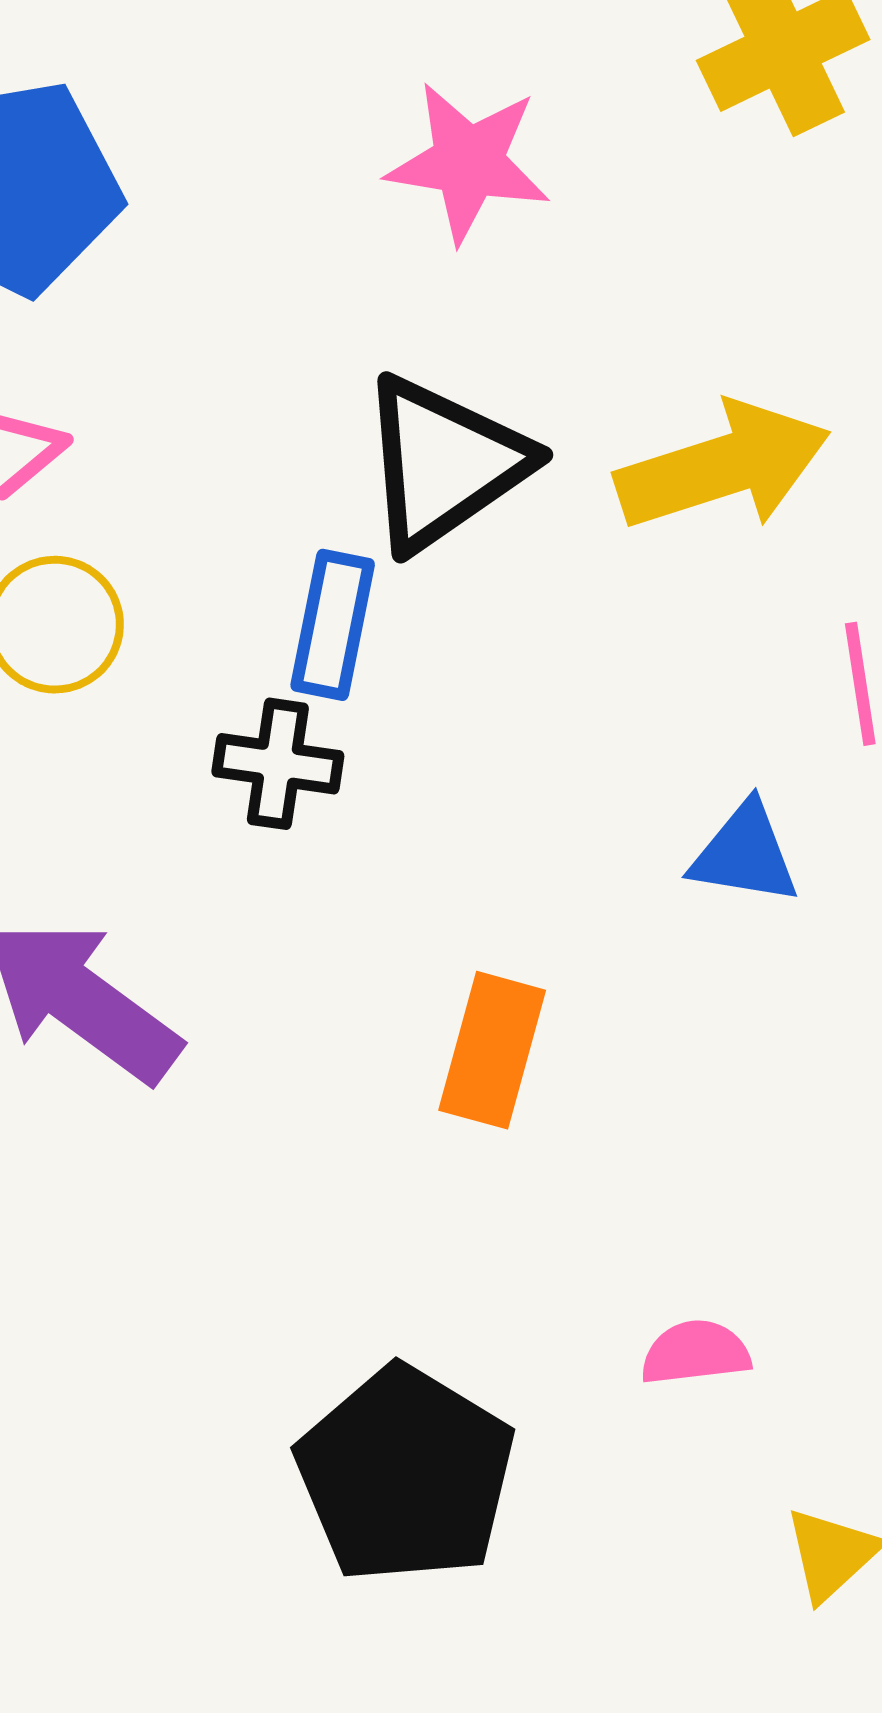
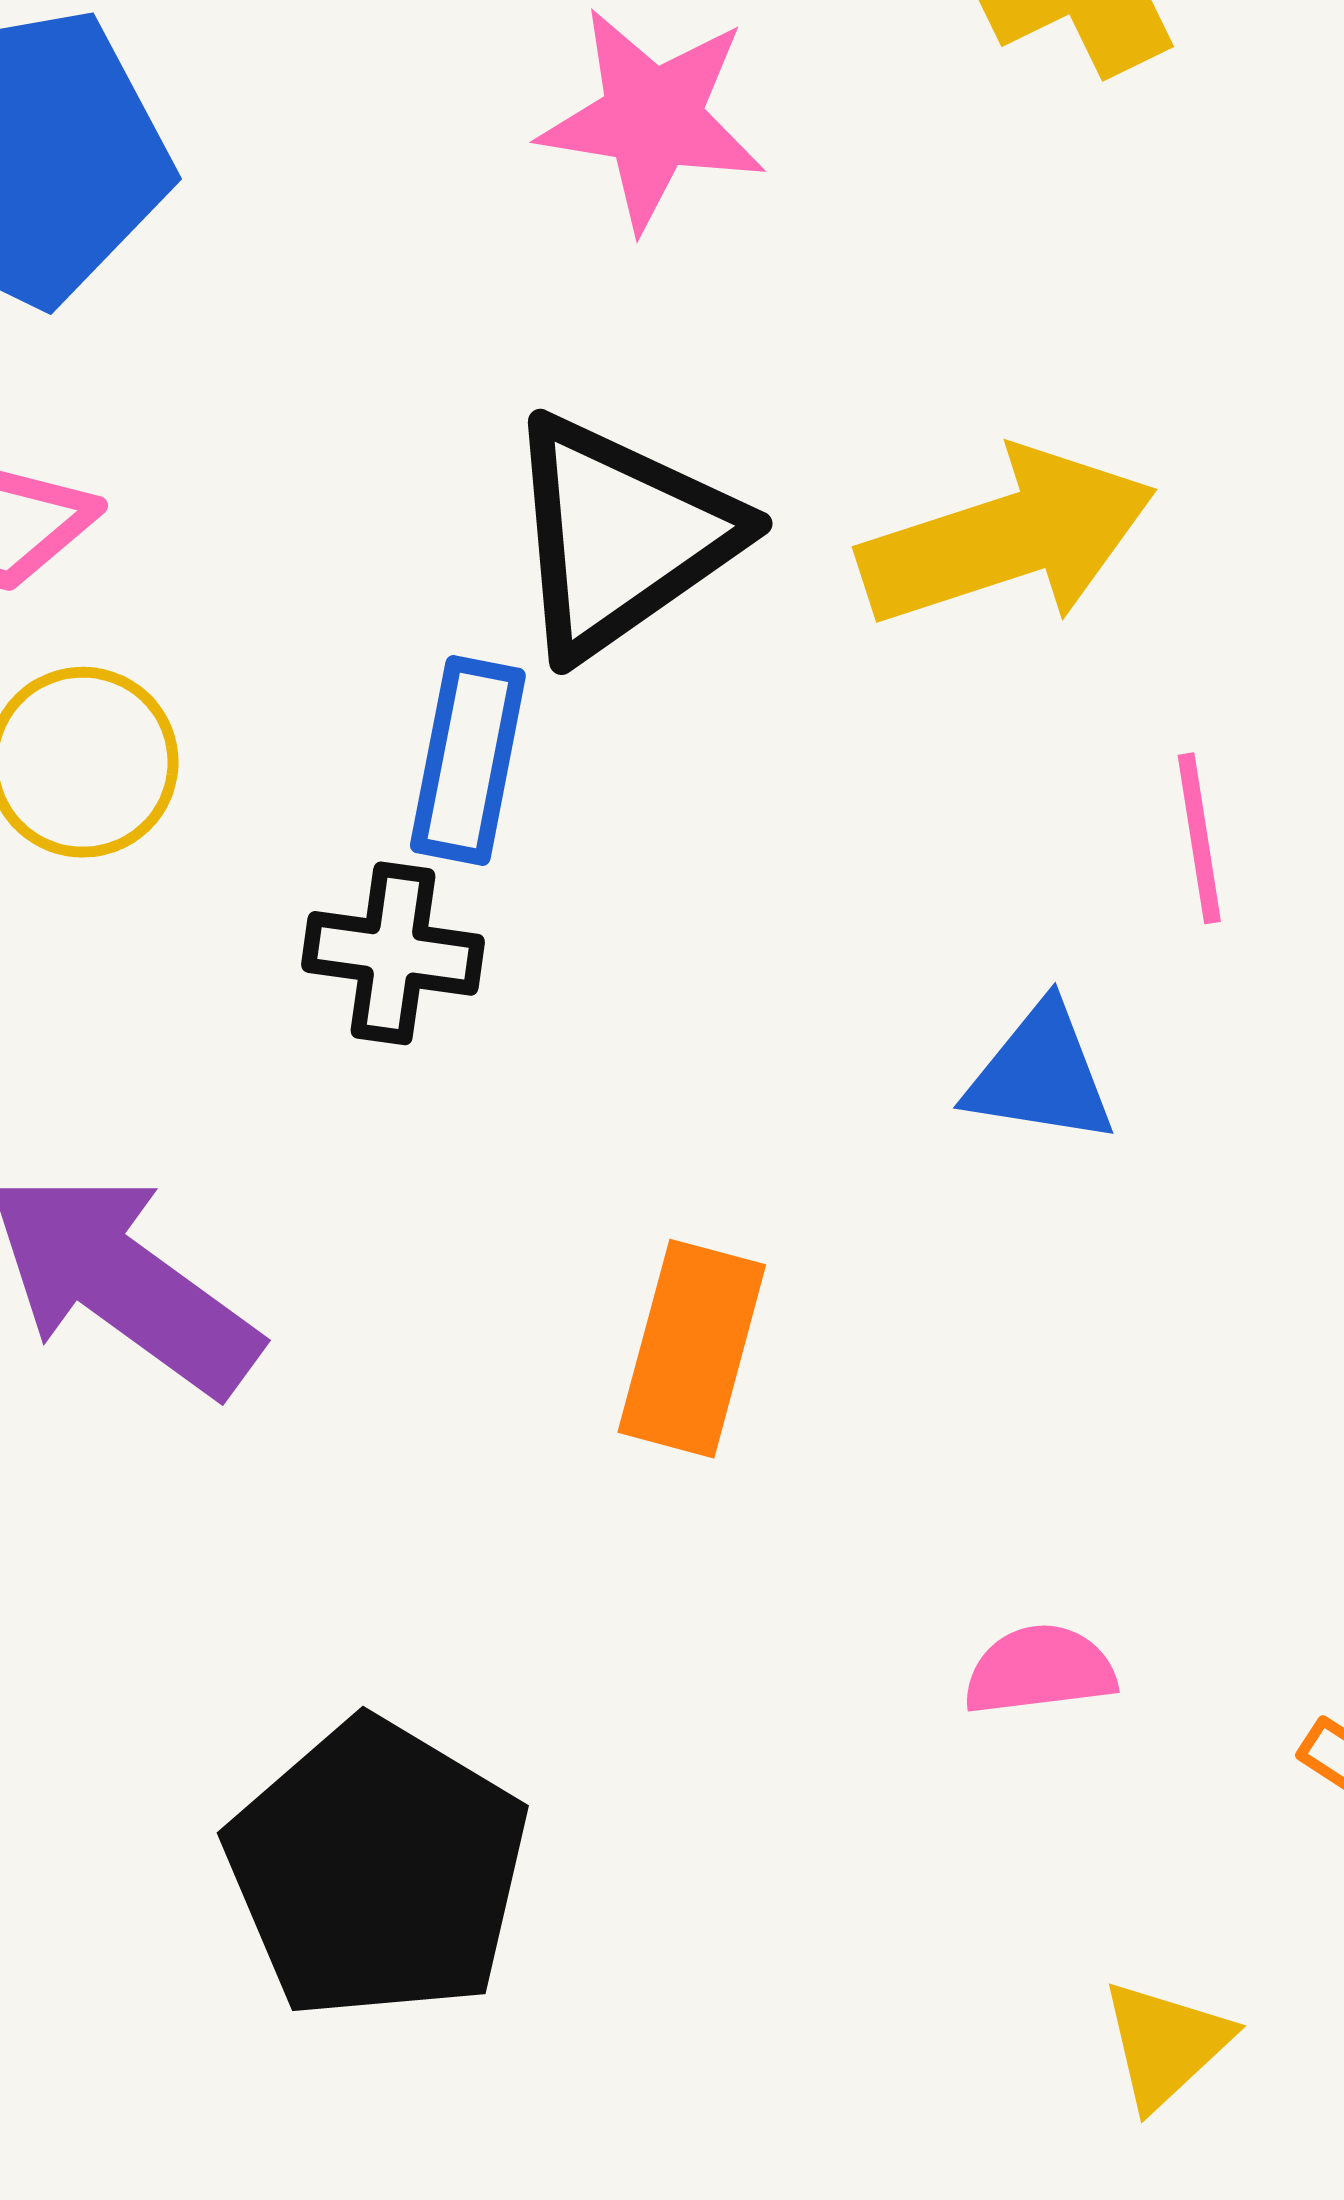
pink semicircle: (696, 1353) -> (1040, 1670), moved
black pentagon: (406, 1475) -> (377, 1870), moved

